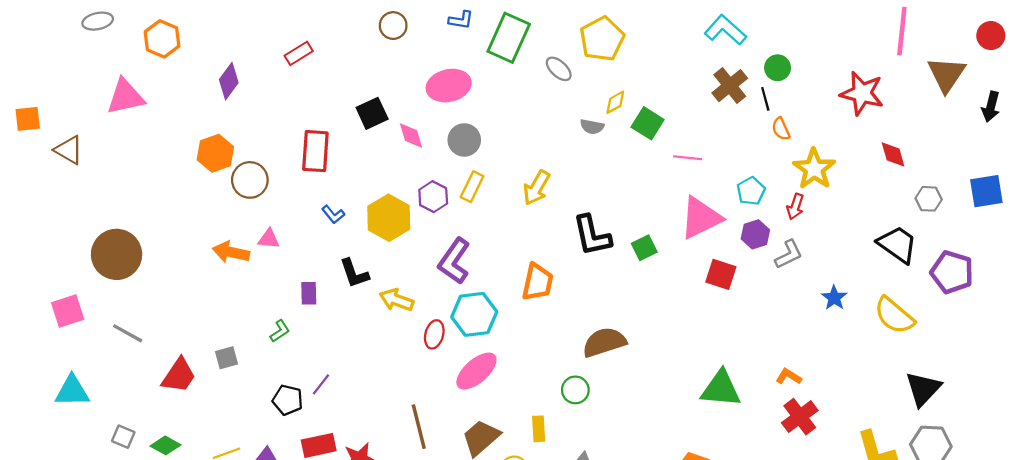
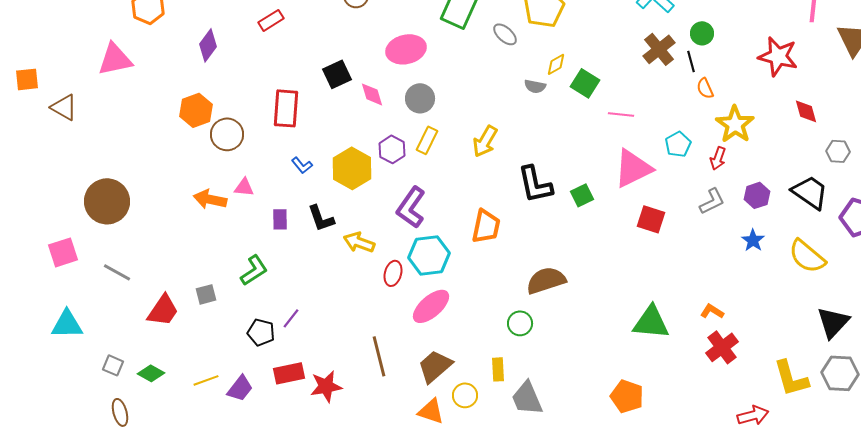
purple hexagon: (755, 234) -> (757, 195), moved
purple rectangle: (309, 293) -> (280, 219), moved
green L-shape: (280, 331) -> (254, 270), size x1.5
yellow rectangle: (539, 429) -> (498, 369), moved

